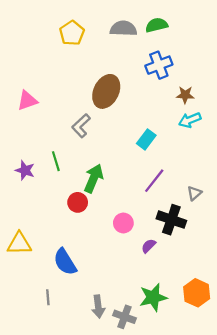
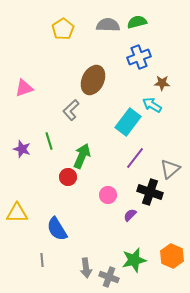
cyan arrow: (190, 120) -> (152, 105), moved, turned 54
cyan rectangle: (146, 139) -> (128, 122), size x1.5
gray triangle: (194, 193) -> (170, 169), size x1.5

